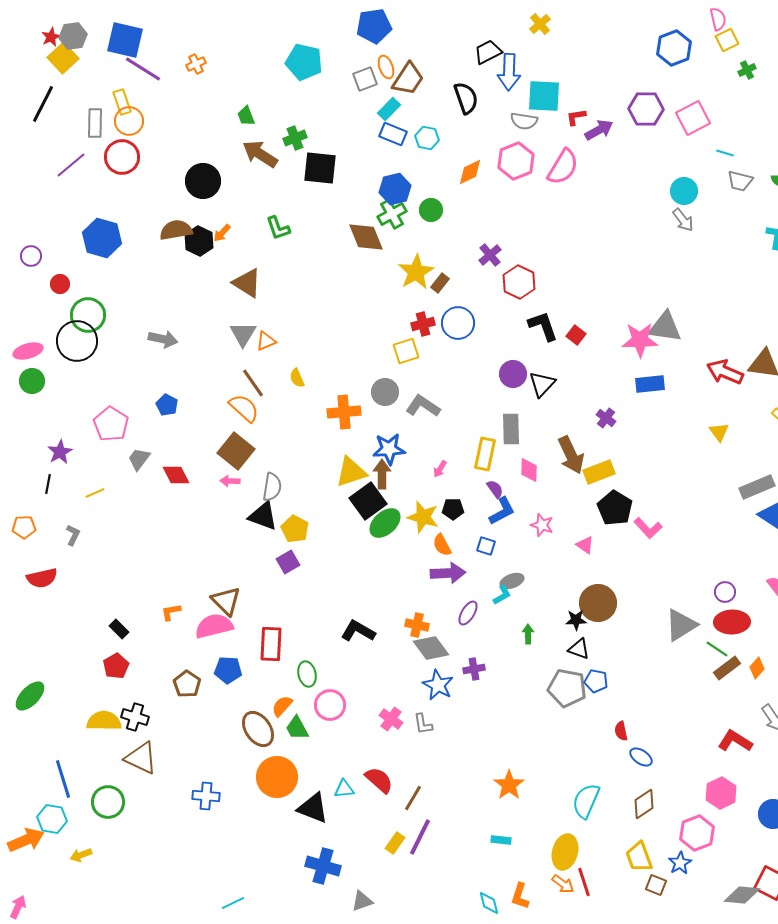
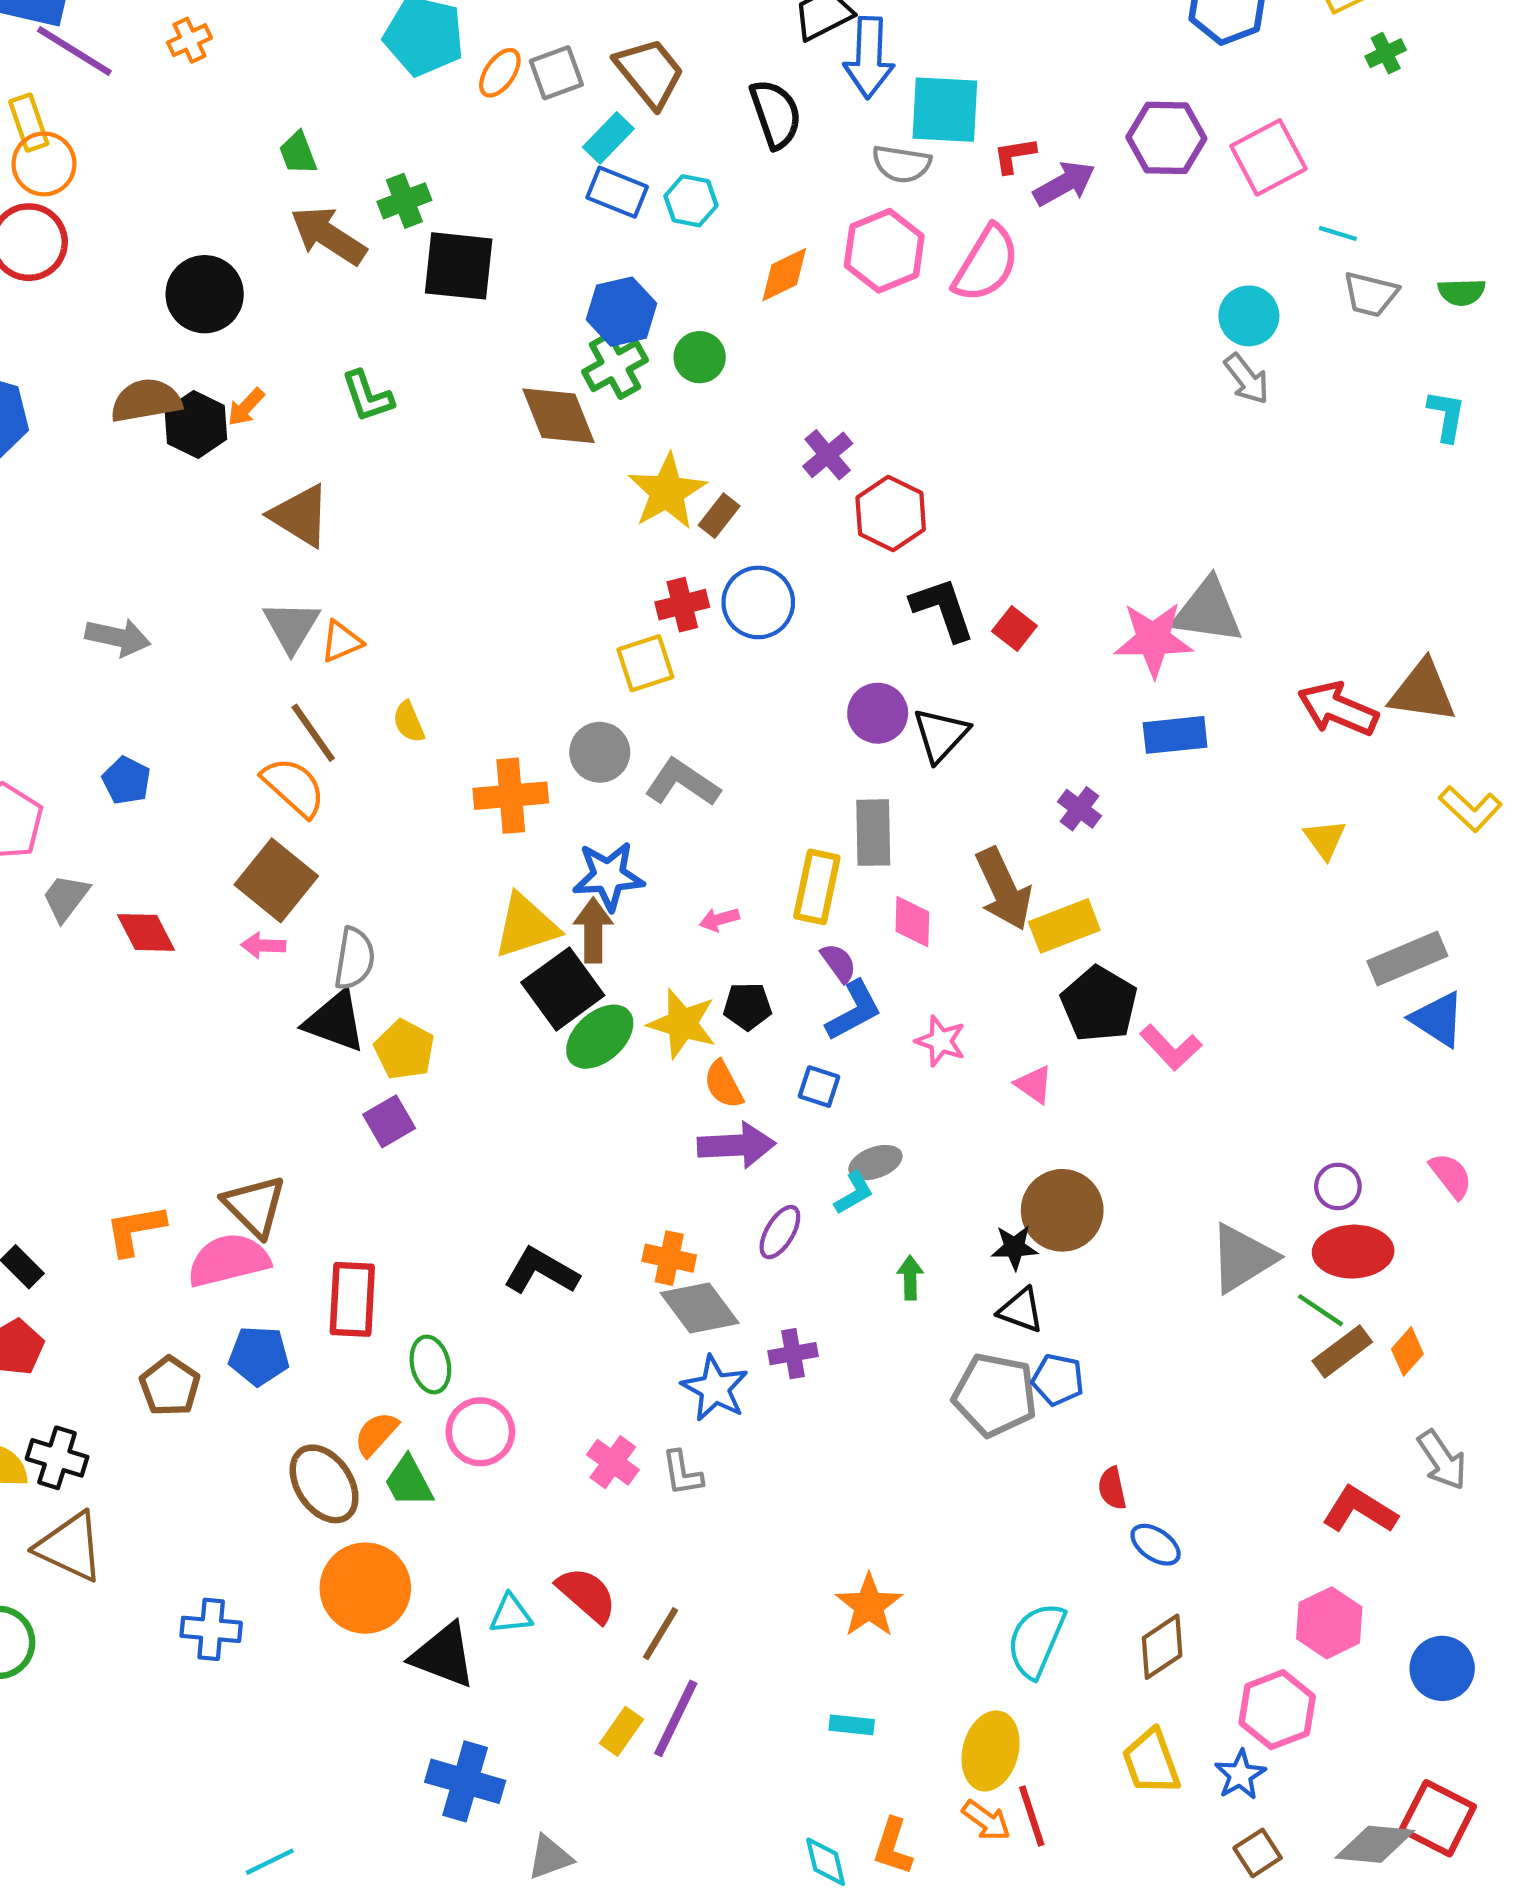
orange ellipse: (386, 67) -> (500, 73), moved, turned 55
brown trapezoid: (408, 79) -> (650, 73), turned -72
pink arrow: (440, 469) -> (719, 919), turned 42
orange L-shape: (171, 612) -> (135, 1230), size x1.4
brown square: (656, 885) -> (1258, 1853), moved, turned 35

